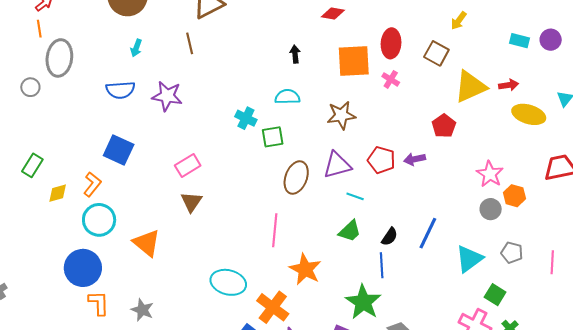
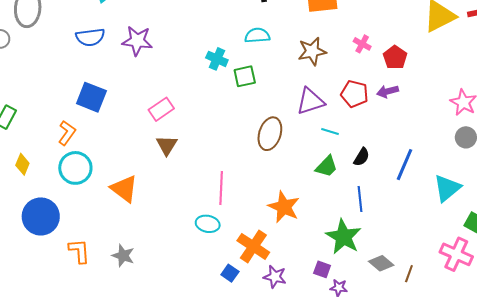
pink cross: (391, 79) -> (362, 44), moved
red pentagon: (444, 126) -> (395, 57), moved
brown ellipse: (296, 178) -> (270, 134), moved
yellow diamond: (58, 193) -> (22, 164), moved, turned -50
pink line: (275, 230) -> (221, 188), moved
black semicircle: (390, 237) -> (362, 157), moved
blue circle: (83, 268) -> (41, 216), moved
cyan ellipse: (228, 282) -> (208, 224), size x0.7

